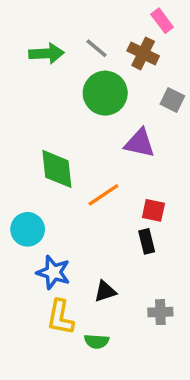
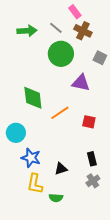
pink rectangle: (162, 21) -> (75, 12), moved
black rectangle: (147, 241) -> (92, 159), moved
gray cross: (160, 312) -> (93, 181), turned -32

